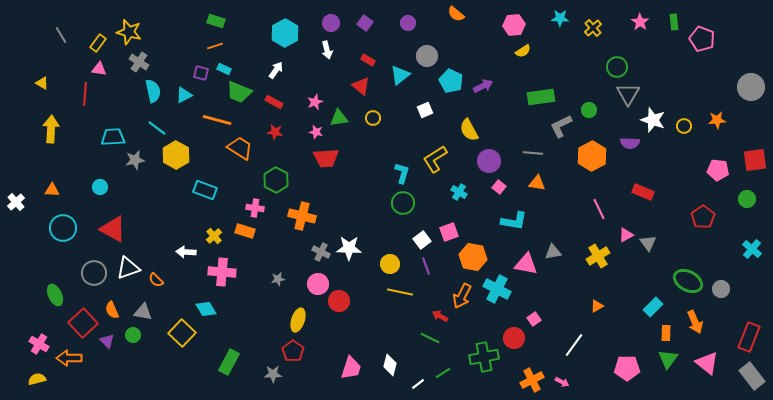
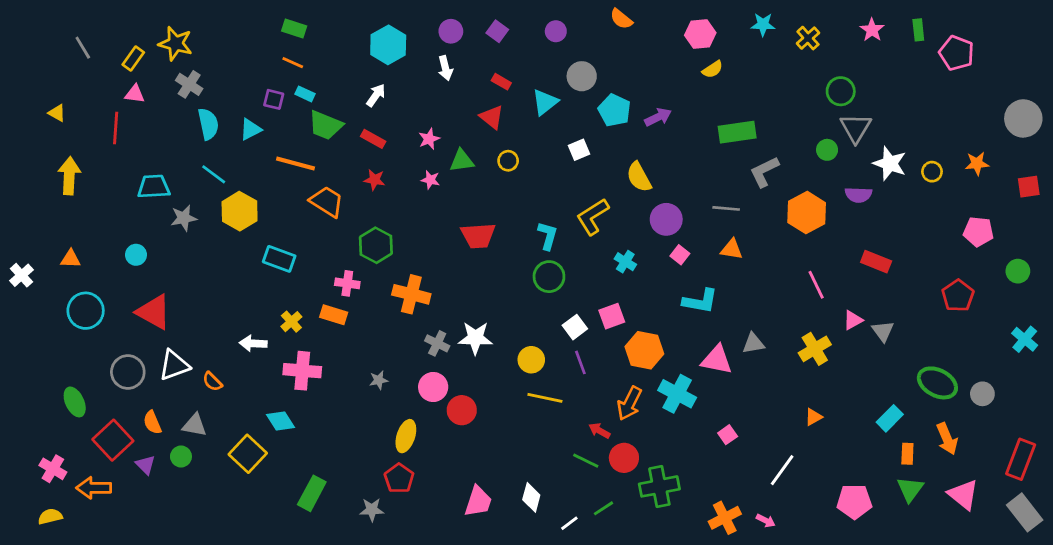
orange line: (215, 46) -> (293, 63), turned 42
green circle: (589, 110) -> (827, 150), moved
red trapezoid: (326, 158) -> (478, 236), moved
red square: (755, 160) -> (1029, 187), moved, size x0.7
red circle: (514, 338) -> (624, 458), moved

